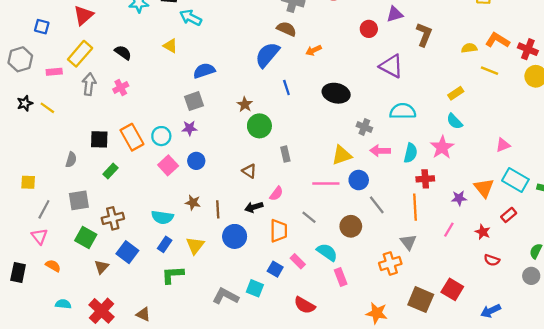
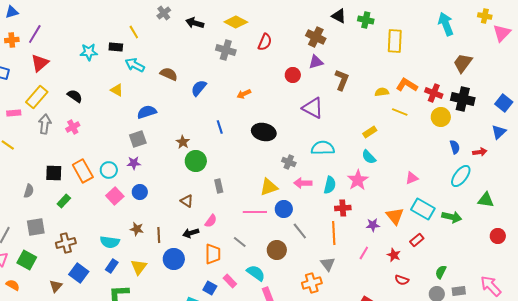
brown semicircle: (286, 29) -> (169, 74), moved
blue semicircle: (267, 55) -> (199, 88), moved, size x0.7
green square: (86, 238) -> (27, 260), moved

